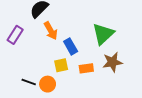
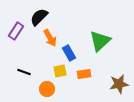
purple rectangle: (15, 35) -> (16, 31), moved
brown star: (112, 62) -> (119, 84), moved
black line: (29, 82) -> (24, 72), moved

